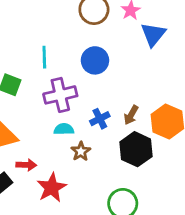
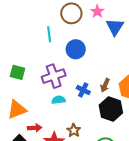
cyan line: (44, 57) -> (49, 34), moved
blue cross: (100, 119) -> (83, 90), turned -32
brown star: (81, 151) -> (74, 130), moved

